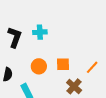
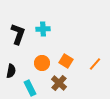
orange square: (63, 64) -> (66, 61), turned 32
brown cross: (74, 86) -> (59, 83), moved

